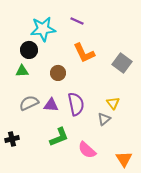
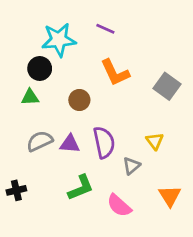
gray triangle: (104, 119) -> (131, 166), moved
orange triangle: (124, 159) -> (170, 196), moved

